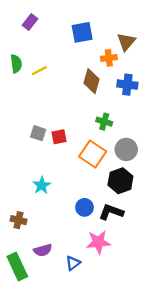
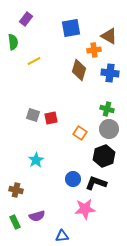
brown triangle: (126, 42) -> (109, 36), turned -42
green semicircle: (16, 64) -> (13, 42), moved
green cross: (104, 122) -> (107, 109), moved
orange square: (93, 154) -> (80, 133), size x0.6
blue triangle: (73, 263) -> (62, 236), moved, turned 32
green rectangle: (17, 266) -> (15, 222), moved, size x0.6

